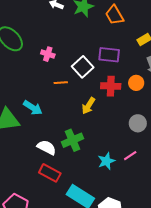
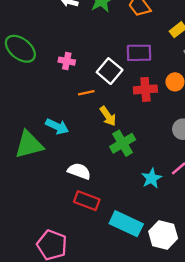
yellow arrow: (88, 106) -> (108, 116), moved, turned -60
green cross: (73, 140) -> (123, 143), moved

